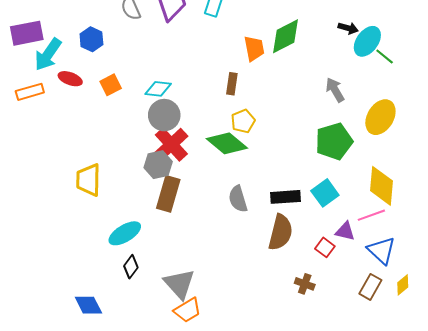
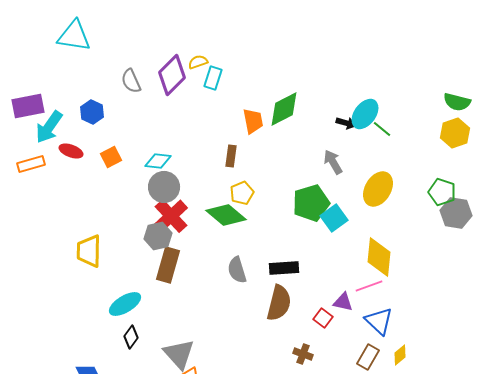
black arrow: (348, 28) -> (346, 123), moved
green pentagon: (334, 141) -> (311, 203), moved
cyan square: (325, 193) -> (334, 218), moved

